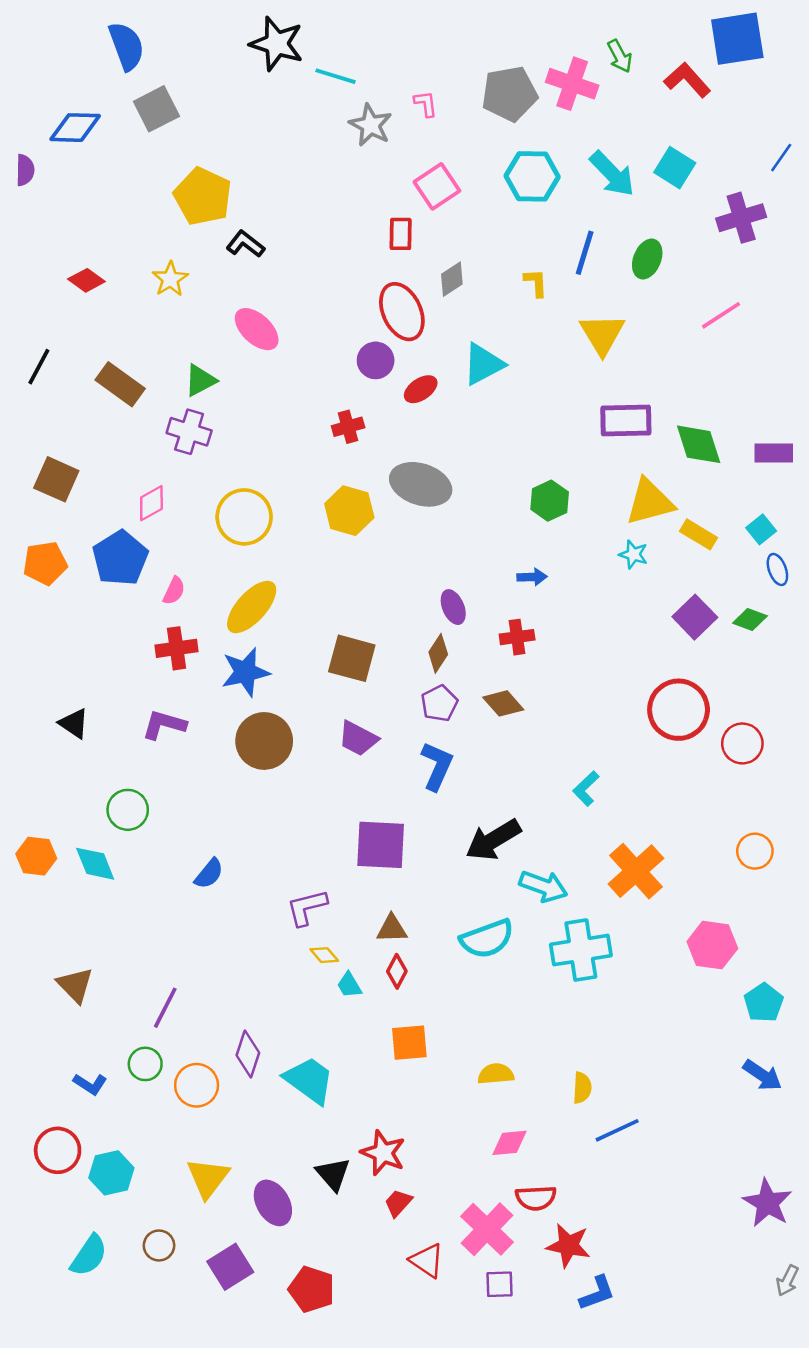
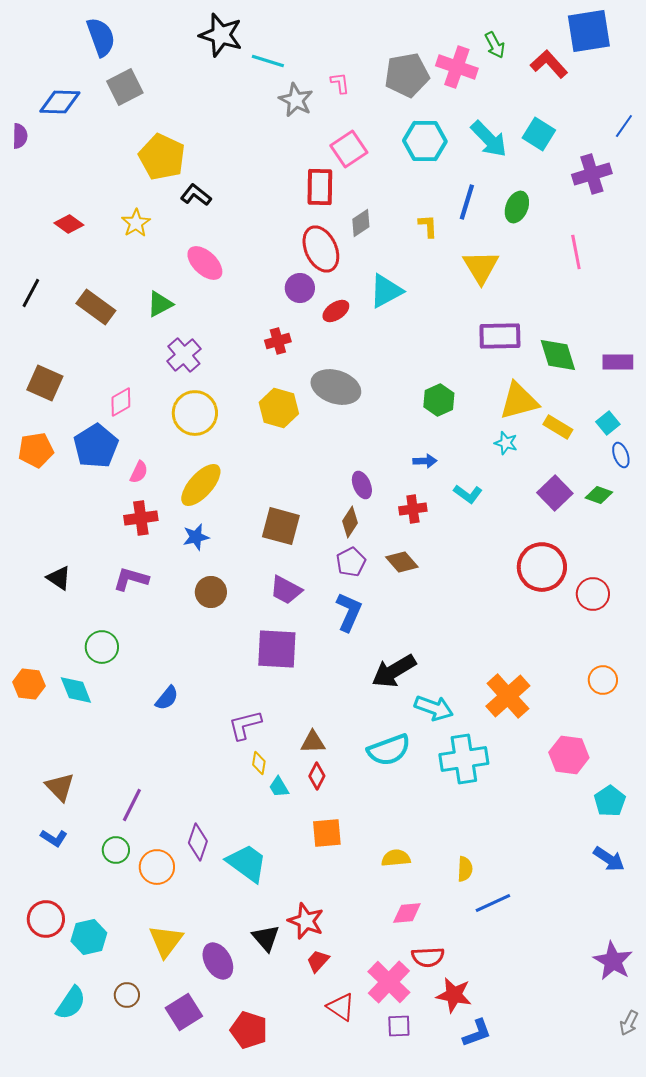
red rectangle: (401, 234) -> (320, 187), size x1.4
pink line: (721, 315) -> (576, 252), turned -68
purple cross: (189, 432) -> (184, 355), moved, turned 32
blue star: (245, 672) -> (196, 537), size x0.7
brown circle: (264, 741) -> (211, 592), size x0.7
cyan L-shape: (586, 789) -> (468, 494), moved, turned -100
purple square: (381, 845) -> (277, 649), moved
yellow diamond: (324, 955) -> (259, 763), turned 50
blue L-shape: (90, 1084) -> (54, 838), moved

